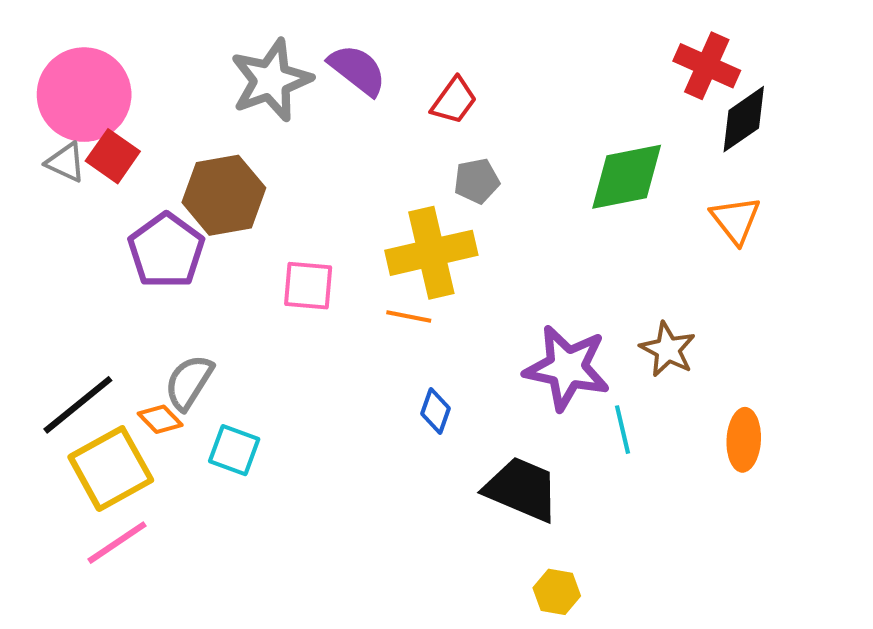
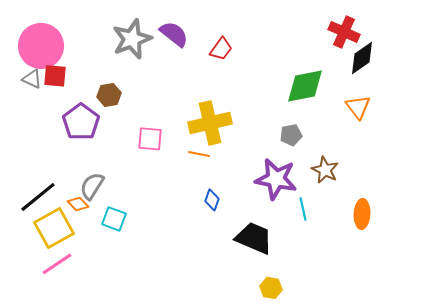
red square: (113, 156) -> (55, 76), turned -30
gray pentagon: (477, 181) -> (291, 135), moved
brown hexagon: (224, 195) -> (109, 95), size x0.6

